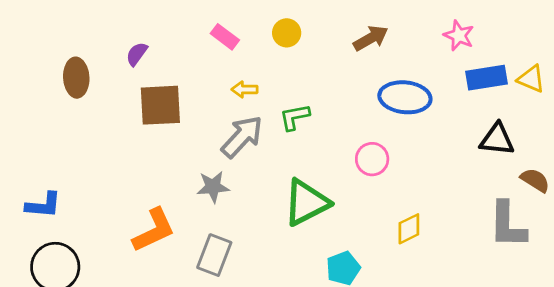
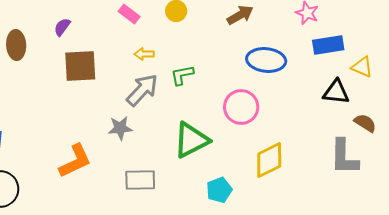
yellow triangle: (531, 79) -> (362, 67), moved
pink circle: (372, 159) -> (241, 107), size x1.4
yellow diamond: (409, 229) -> (269, 160), size x1.5
gray rectangle: (214, 255) -> (140, 180), moved, turned 68

